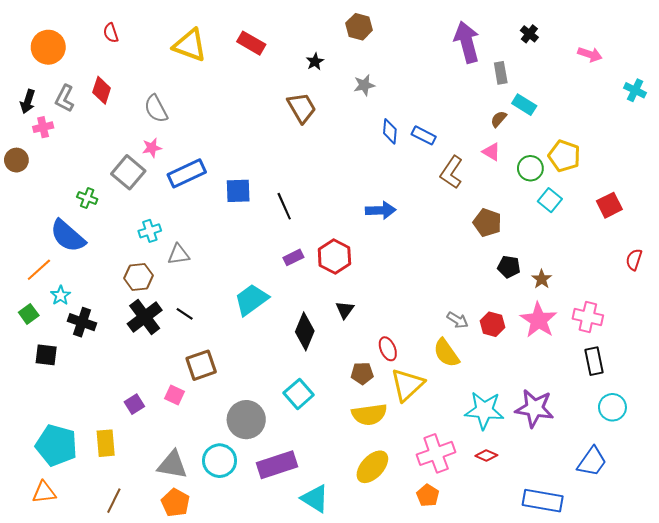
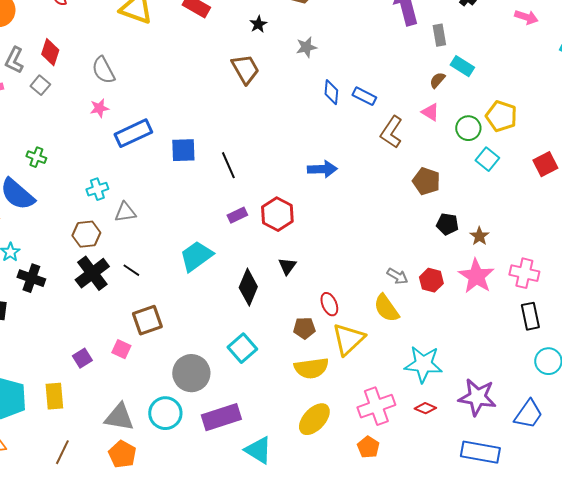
gray square: (128, 172) -> (40, 85), moved, size x0.6
purple star: (534, 408) -> (477, 397), moved

